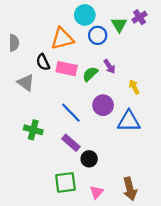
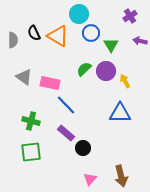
green triangle: (119, 25) -> (111, 45), moved
orange triangle: (62, 39) -> (58, 36), turned 45
black semicircle: (43, 62) -> (34, 33), moved
purple arrow: (109, 66) -> (140, 41), moved, turned 136
pink rectangle: (67, 69) -> (50, 83), moved
purple circle: (103, 105) -> (106, 71), moved
green square: (65, 182) -> (31, 152), moved

